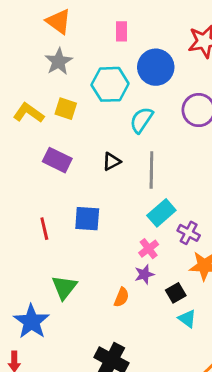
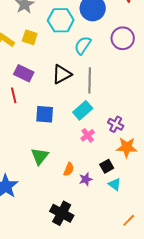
black triangle: (111, 161) -> (62, 74), size x1.5
cyan rectangle: (161, 213) -> (83, 110), moved
red line: (44, 229) -> (14, 95), moved
purple star: (144, 274) -> (86, 179), moved
green triangle: (64, 287) -> (40, 156), moved

